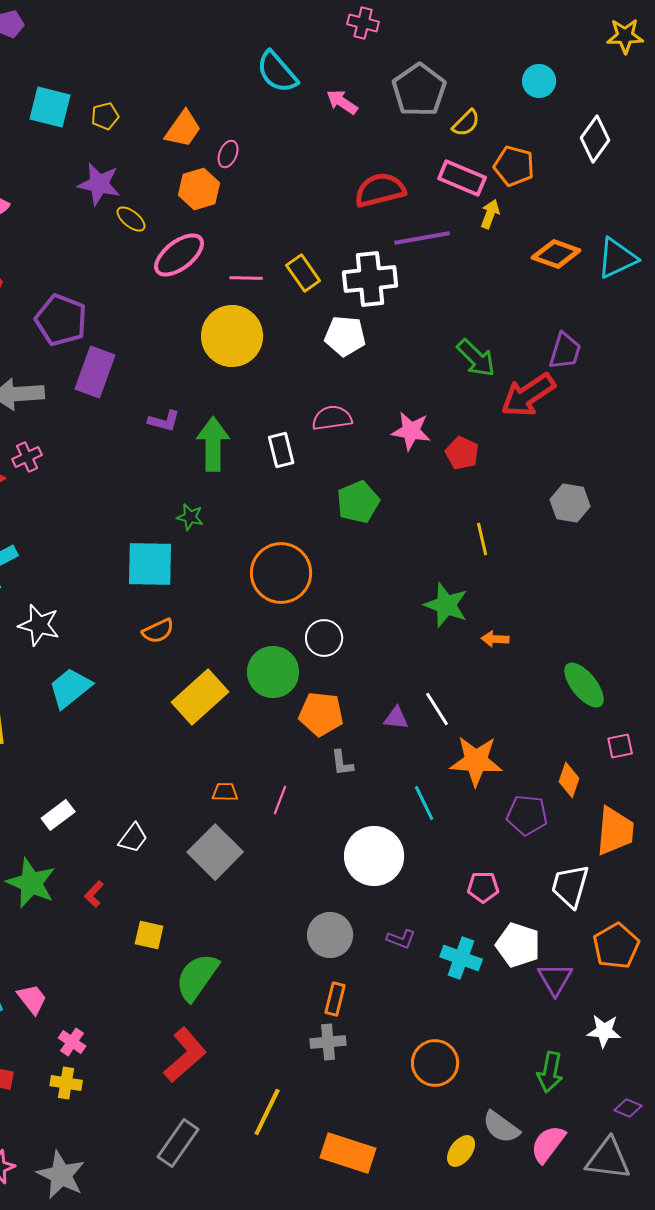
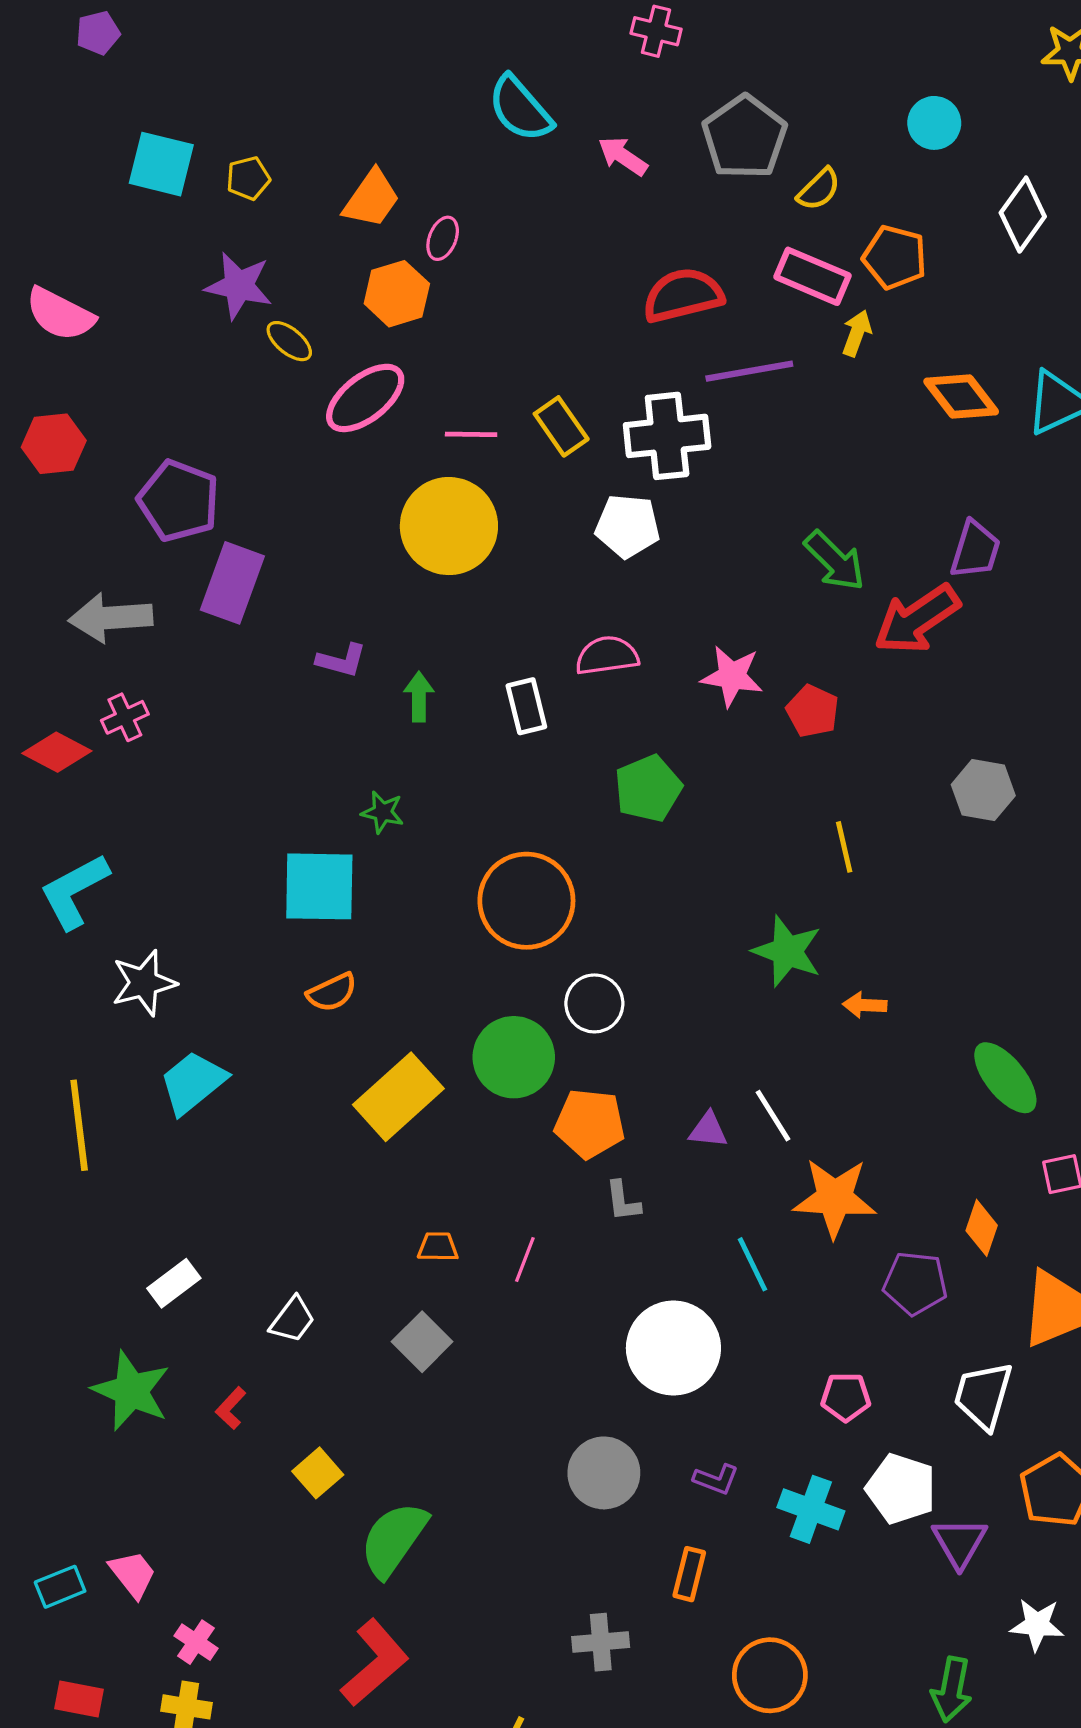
orange diamond: (556, 254) -> (961, 396), turned 33
green arrow: (213, 444) -> (419, 697), size x0.6
white star: (39, 625) -> (144, 983), turned -30
gray square: (215, 852) -> (422, 1342), size x0.7
yellow square: (149, 935) -> (318, 1473), turned 36
orange rectangle: (335, 999) -> (689, 1574), moved

